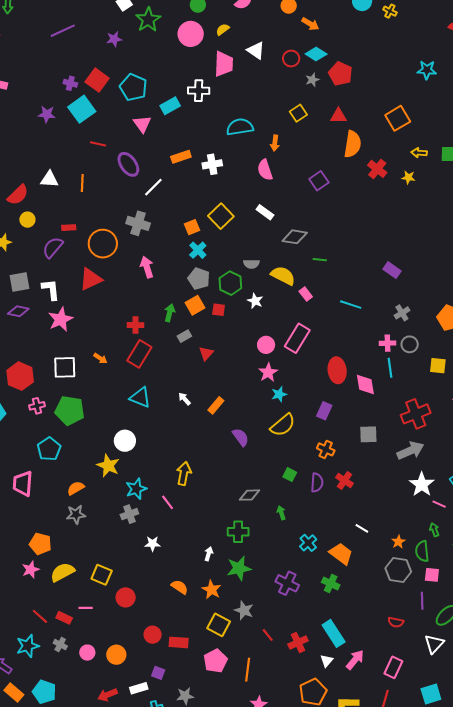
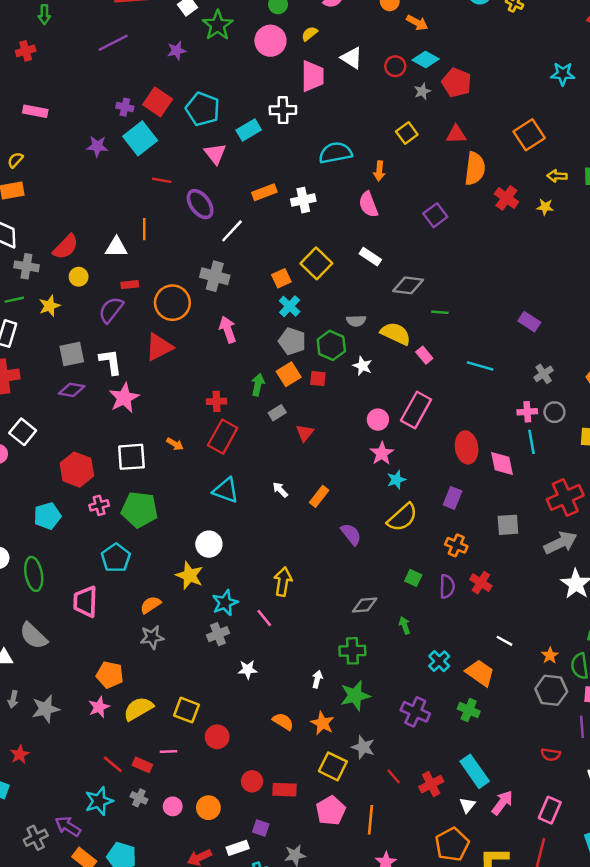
white triangle: (49, 179) -> (116, 247), moved

